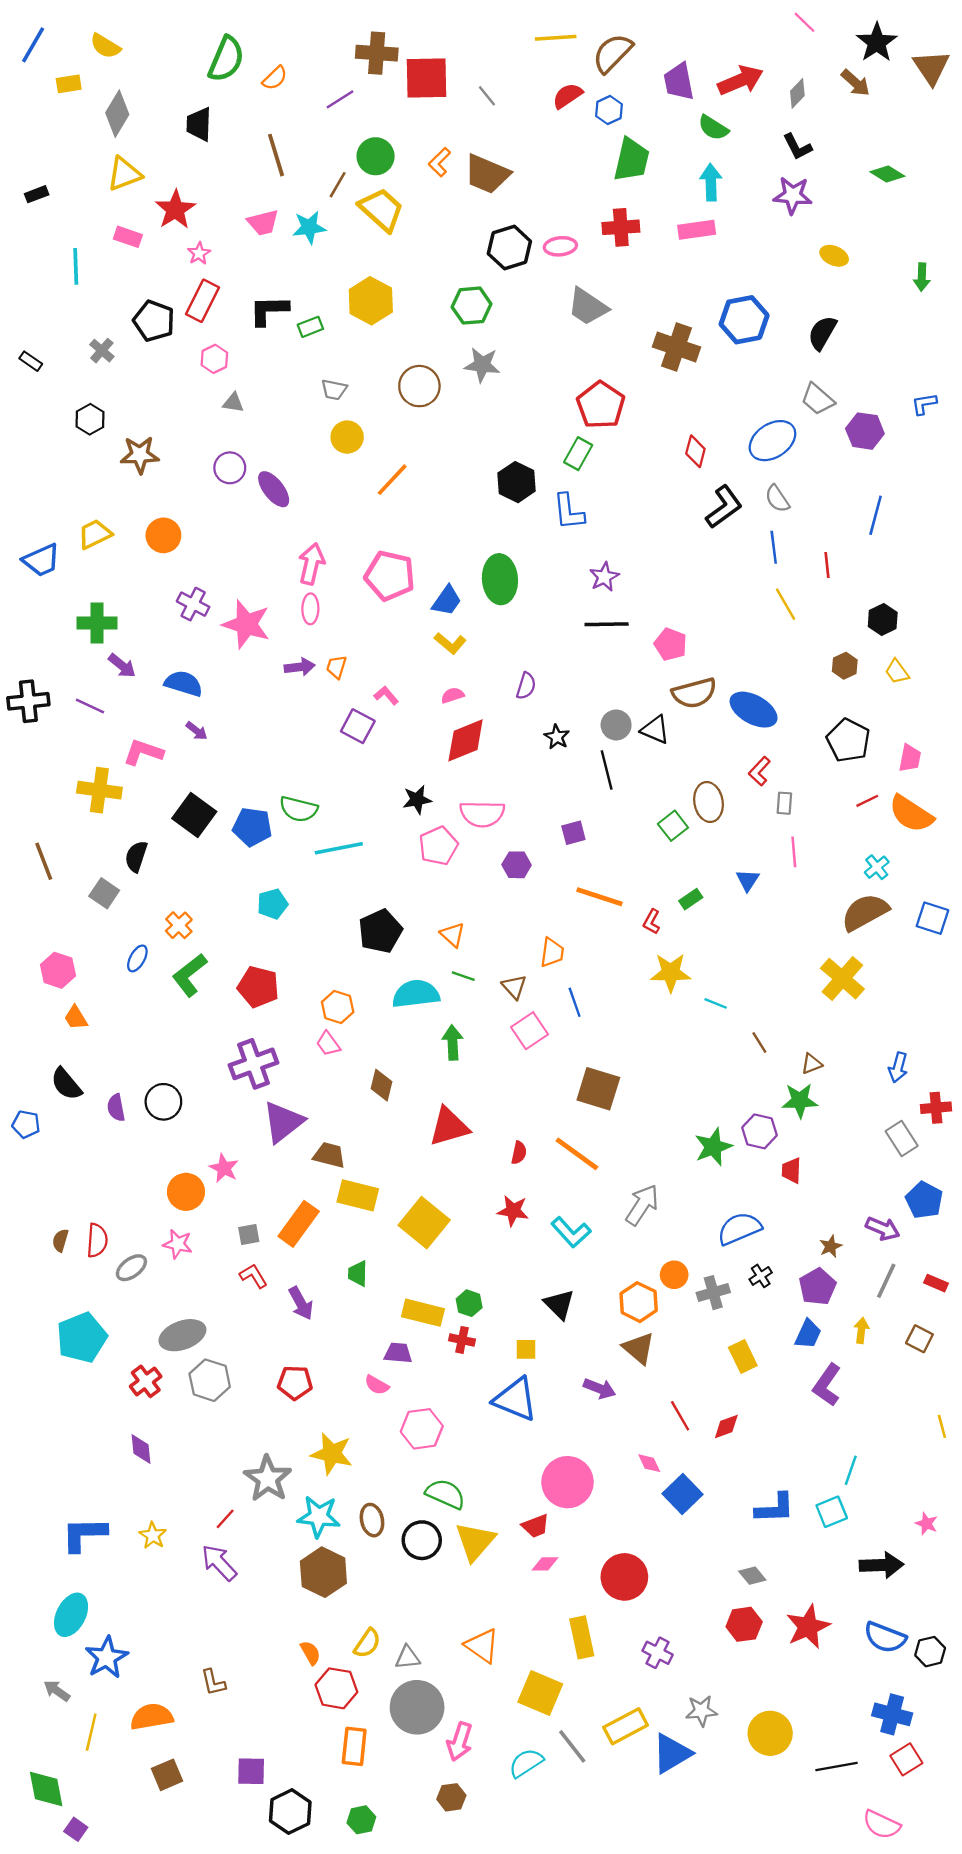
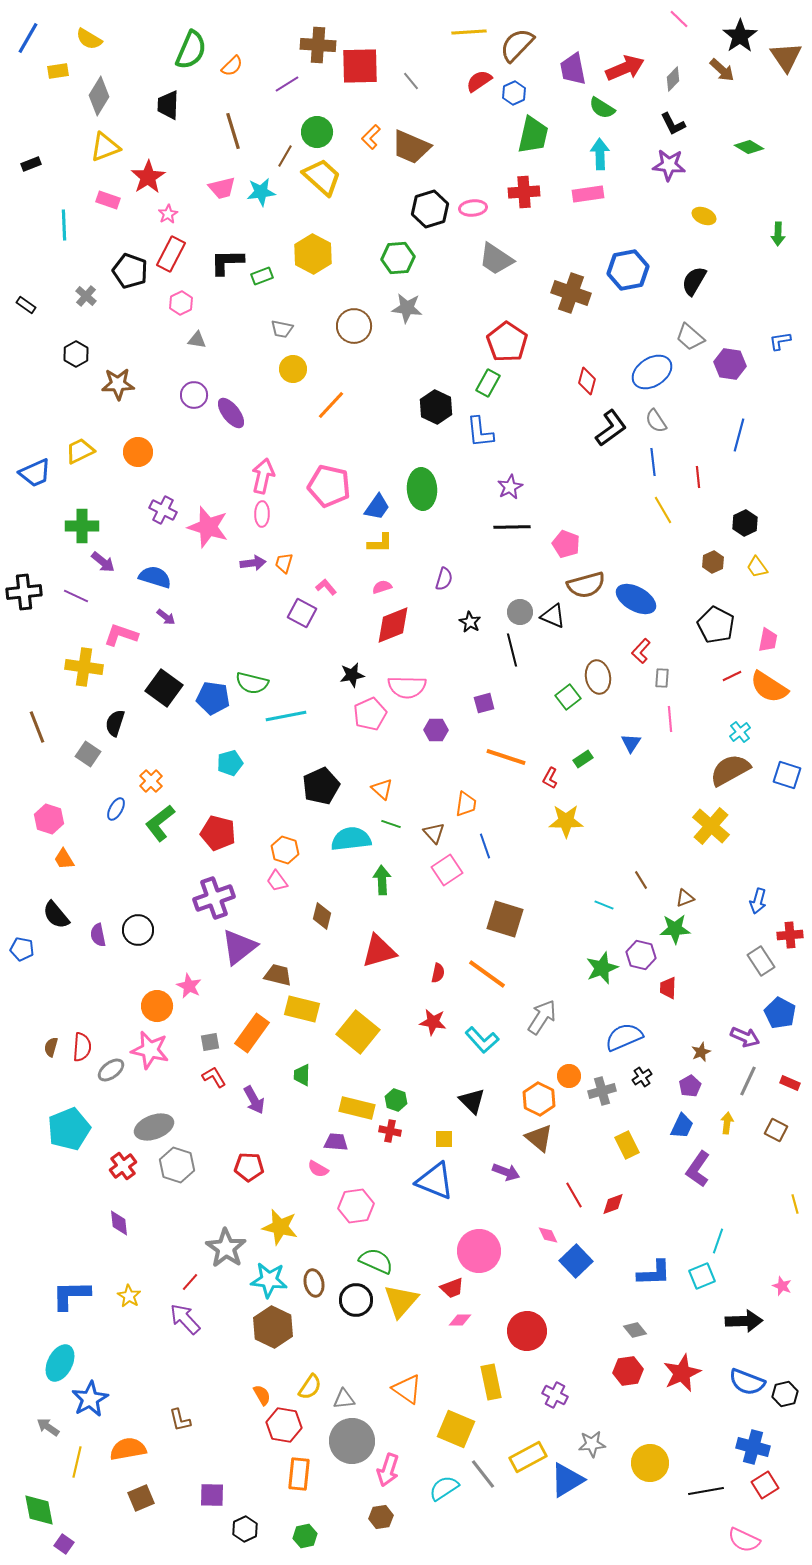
yellow L-shape: (450, 643) -> (380, 543), turned -40
cyan line: (716, 1003) -> (604, 905), moved
pink star: (178, 1244) -> (150, 1050), size x1.5
purple pentagon: (818, 1287) -> (690, 1086), size x0.7
black hexagon: (290, 1812) -> (245, 1529), size x0.7

